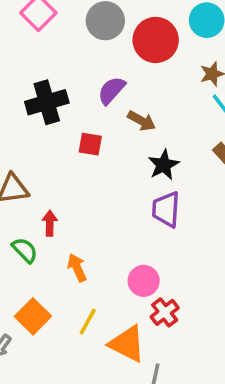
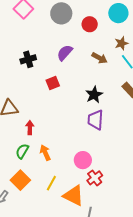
red circle: (156, 40) -> (90, 24), size x0.6
black cross: (47, 102) -> (28, 59), size x0.7
brown arrow: (142, 121) -> (99, 58), moved
red square: (90, 144) -> (53, 83), turned -32
green semicircle: (25, 250) -> (22, 151), moved, turned -105

